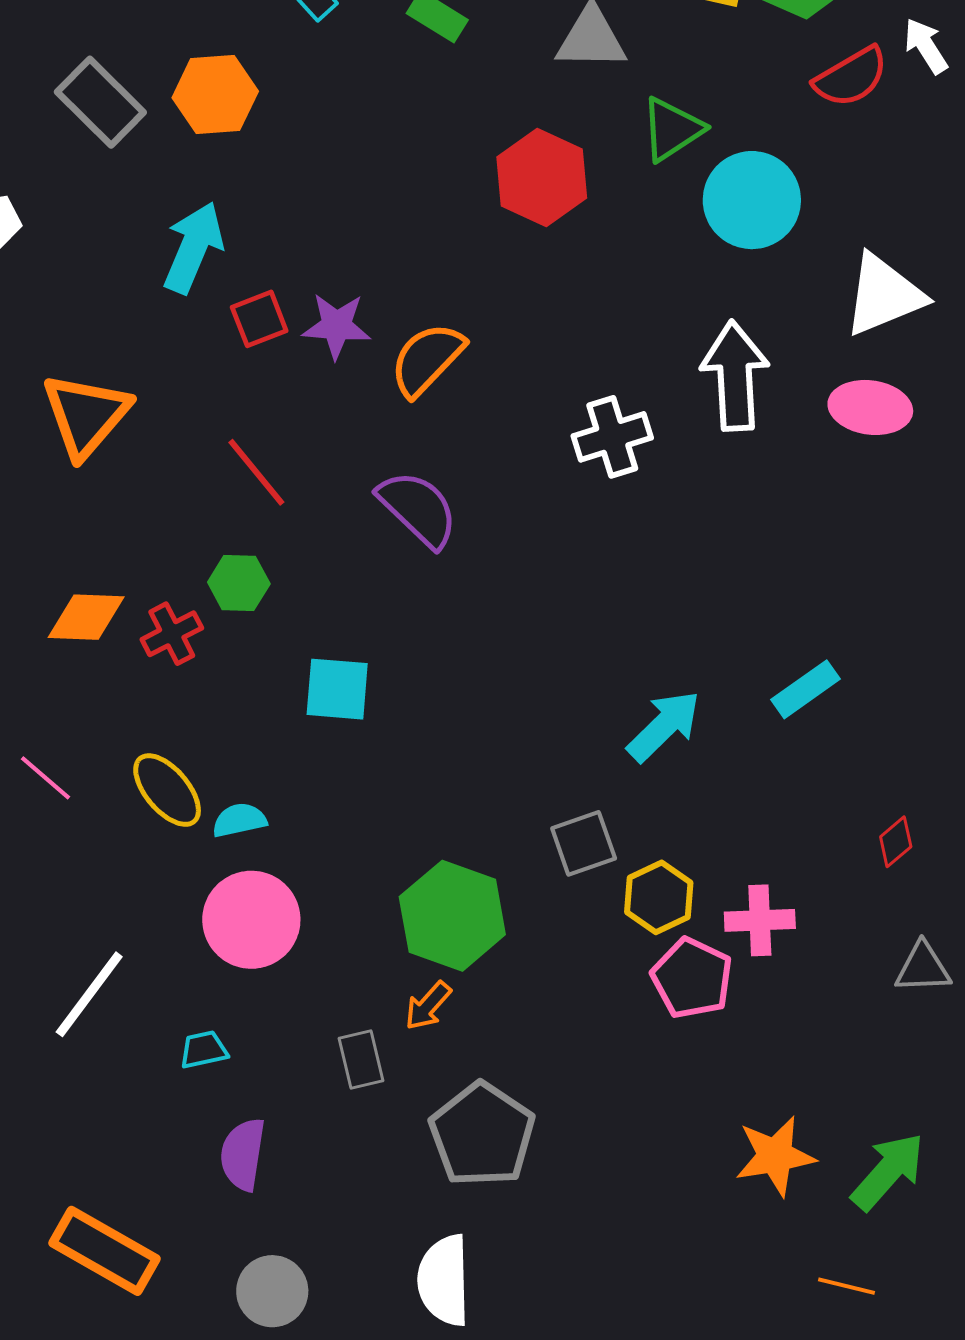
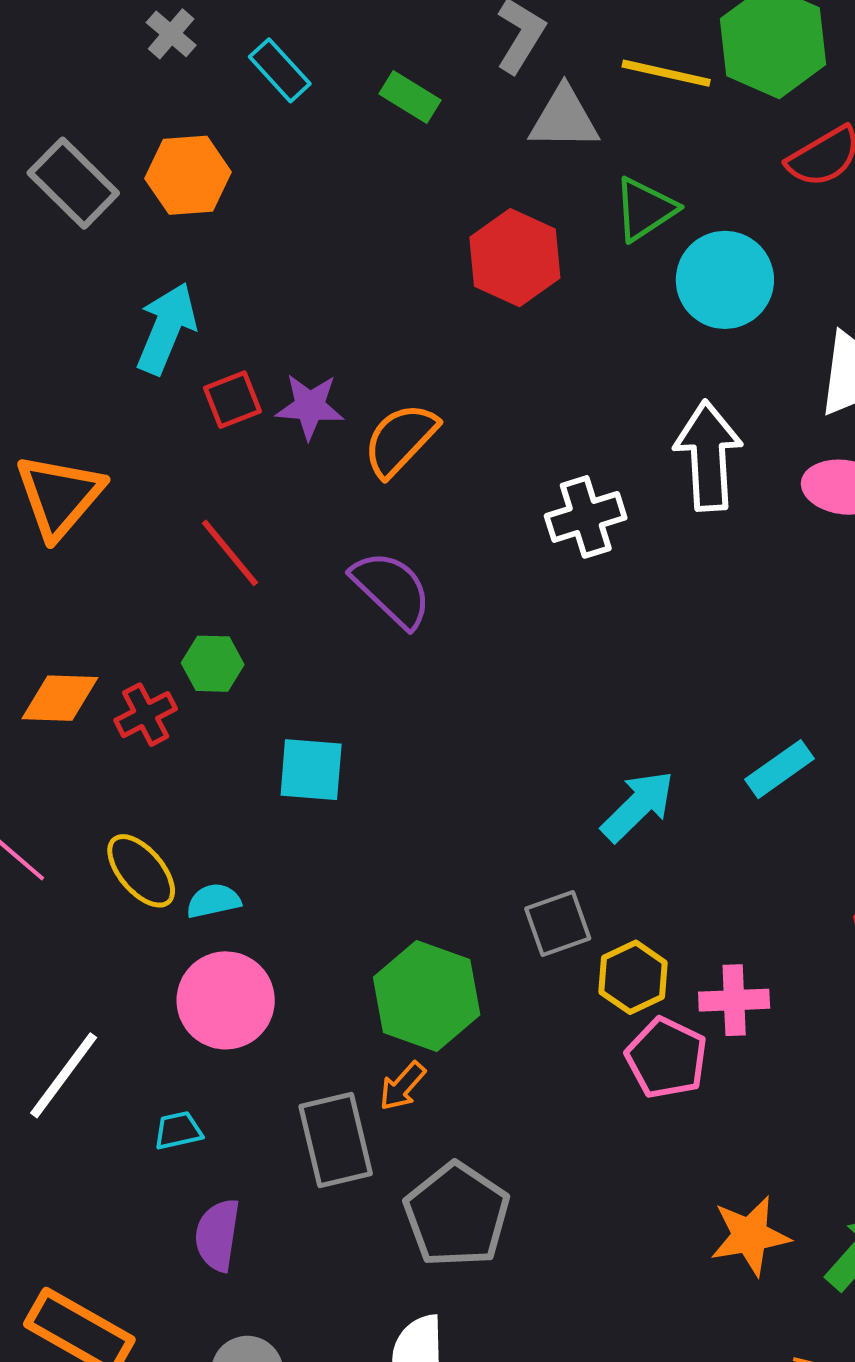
gray rectangle: (361, 1059) -> (336, 1140), size x1.6

